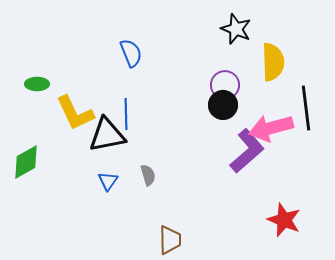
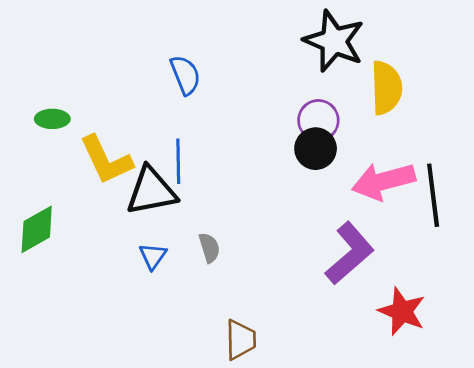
black star: (236, 29) -> (334, 41), size x1.4
black line: (306, 108) -> (433, 195), moved
purple L-shape: (247, 151) -> (350, 253), moved

